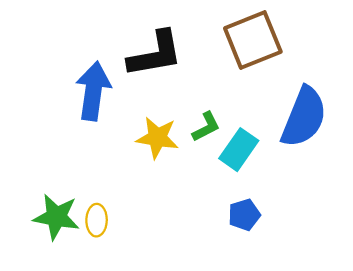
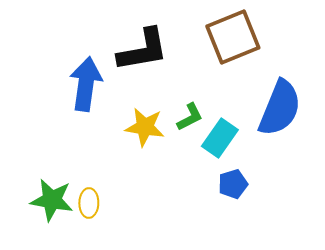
blue pentagon: (244, 215) -> (233, 184), moved

